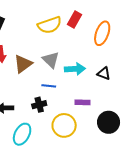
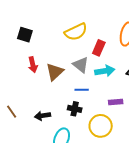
red rectangle: (74, 20) -> (99, 48), moved
black cross: (39, 105) -> (75, 109), turned 32

